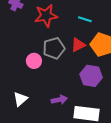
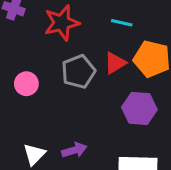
pink circle: (34, 61) -> (26, 84), moved
purple arrow: (59, 100) -> (74, 150), moved

